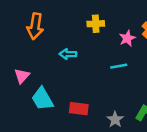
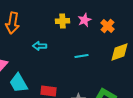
pink star: (127, 38) -> (85, 20), moved

